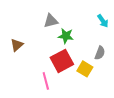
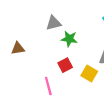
brown triangle: (17, 45) -> (18, 48), turned 32
red square: (62, 61) -> (65, 65), size x0.6

